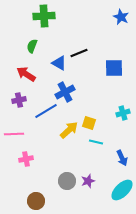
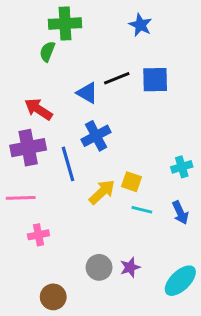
blue star: (121, 17) -> (140, 25), moved
green semicircle: (32, 46) -> (47, 52), moved
blue square: (114, 68) -> (155, 80), moved
purple cross: (19, 100) -> (28, 148), size x1.6
blue line: (46, 111) -> (68, 164), turned -75
blue arrow: (122, 158) -> (180, 213), moved

